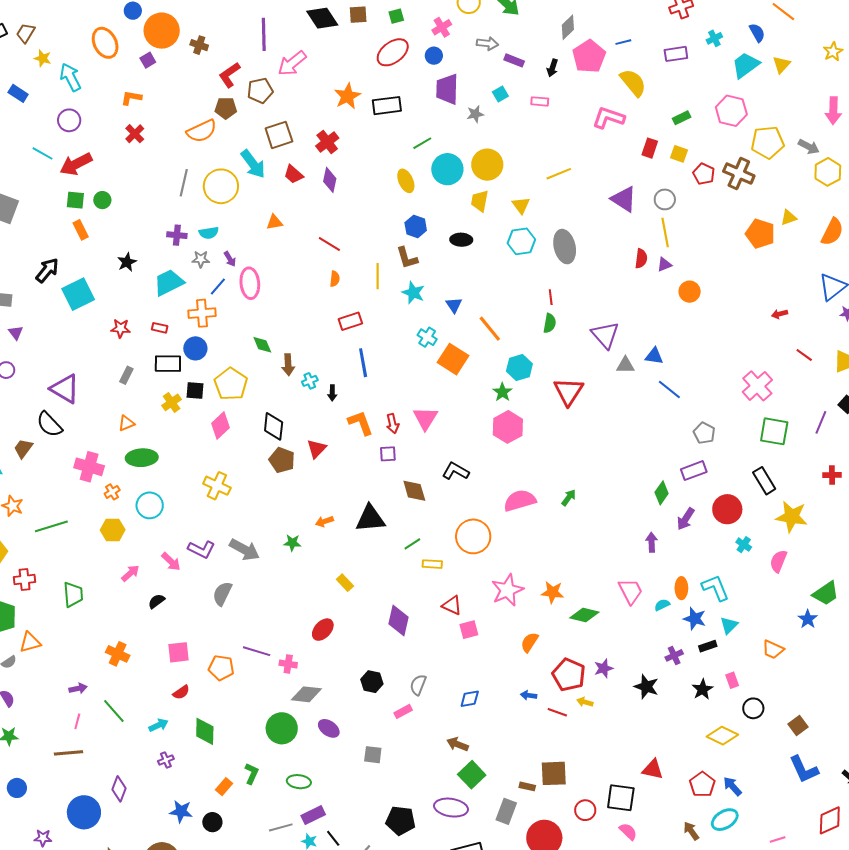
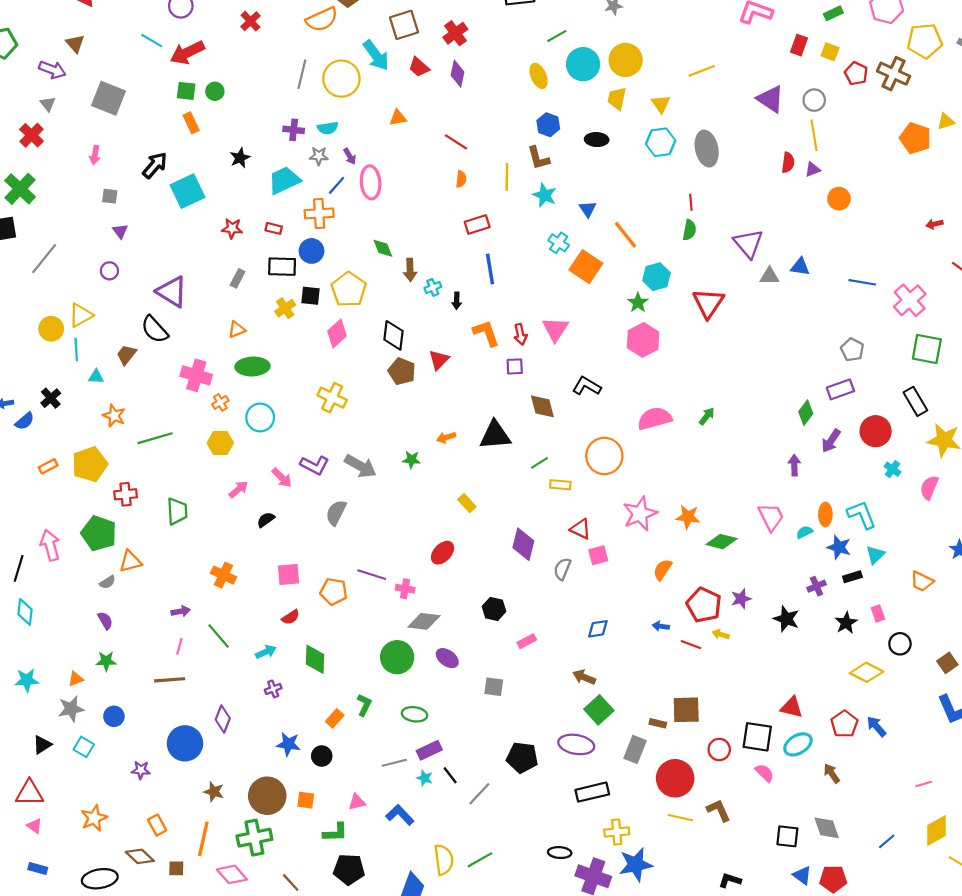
blue line: (669, 389) -> (862, 282), moved, turned -30
gray semicircle: (418, 685) -> (562, 569), moved
cyan ellipse: (725, 820) -> (798, 744), moved

